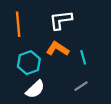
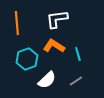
white semicircle: (35, 89) -> (47, 80), moved

